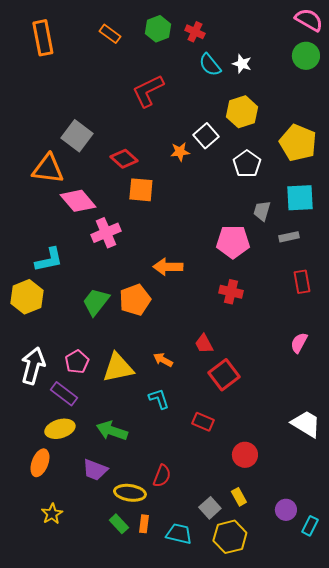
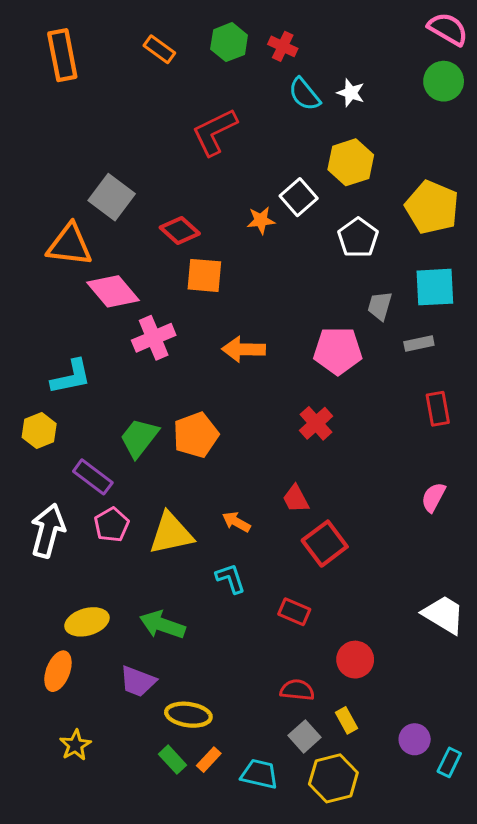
orange arrow: (168, 267) -> (244, 349), moved
red cross: (231, 292) -> (316, 423), moved, turned 35
yellow hexagon: (27, 297) -> (39, 431), size x0.7
purple rectangle: (64, 394) -> (93, 477), moved
red semicircle: (162, 476) -> (297, 690), moved, turned -105
orange rectangle: (144, 524) -> (209, 760), turned 36

